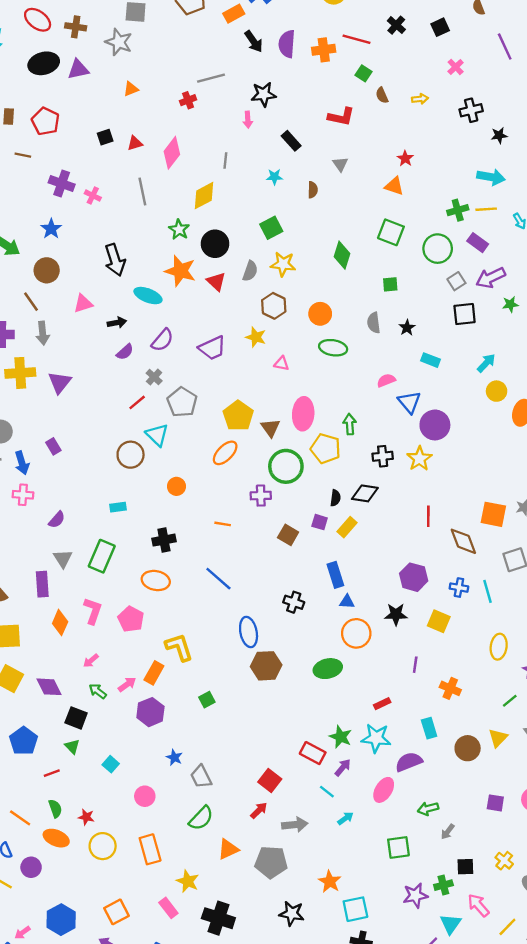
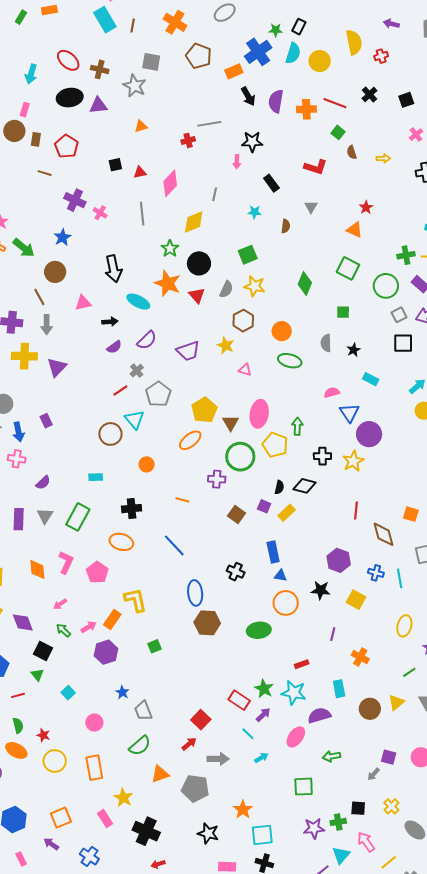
orange square: (493, 514) -> (411, 514), size x0.7
purple rectangle: (42, 584) -> (19, 519), moved
orange diamond: (60, 623) -> (37, 569), turned -35
gray arrow: (448, 832) -> (374, 774), moved

